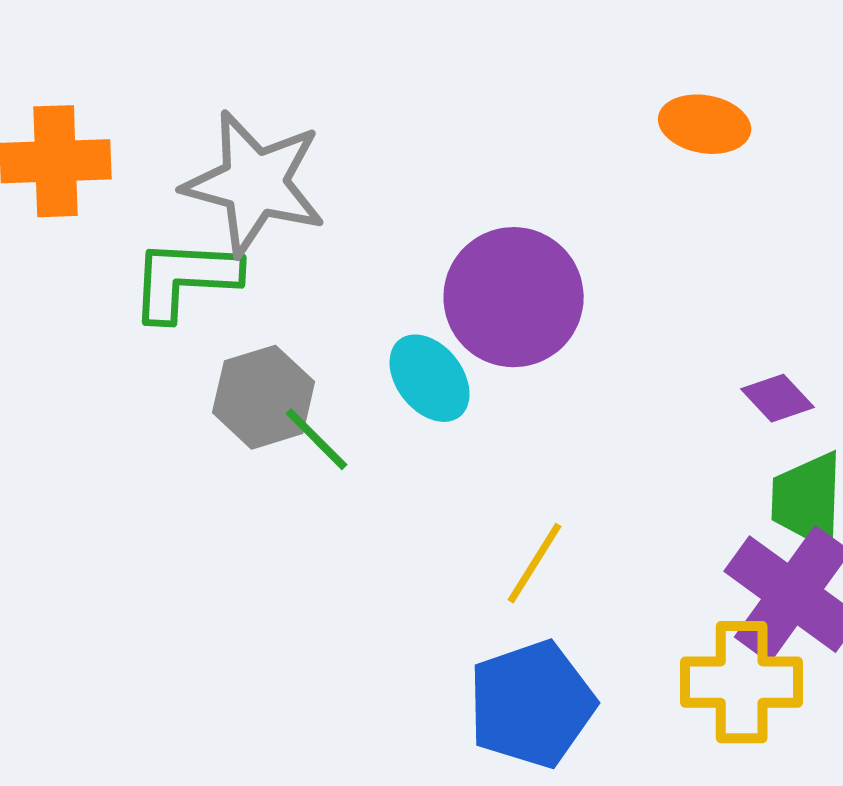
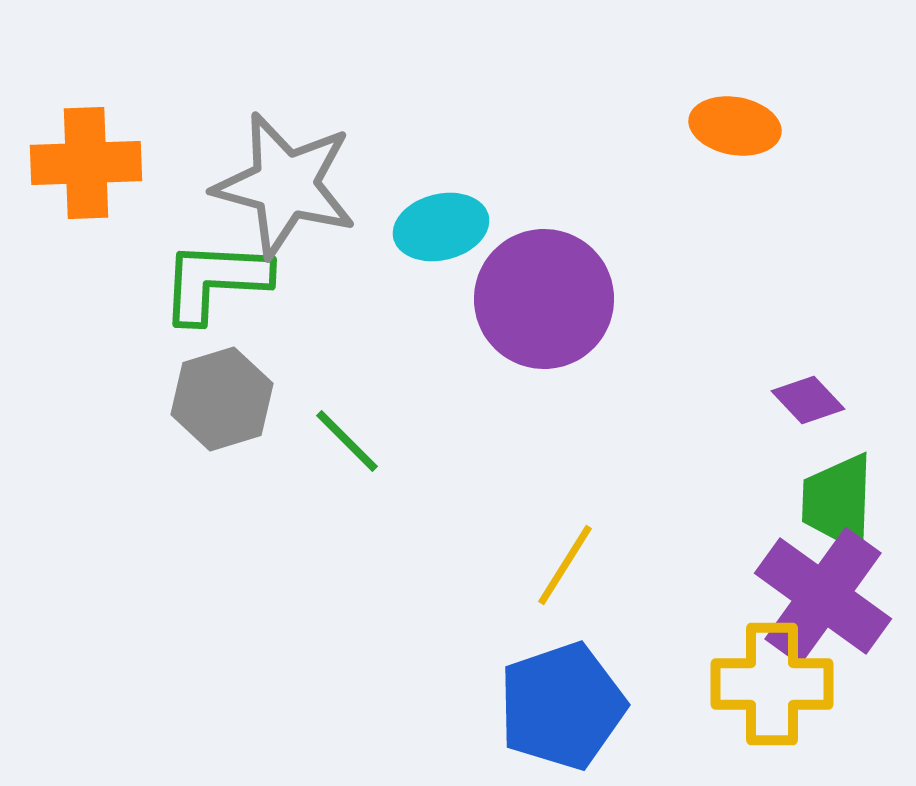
cyan ellipse: (430, 378) -> (441, 227), moved, turned -66
gray hexagon: (264, 397) -> (222, 399), moved

